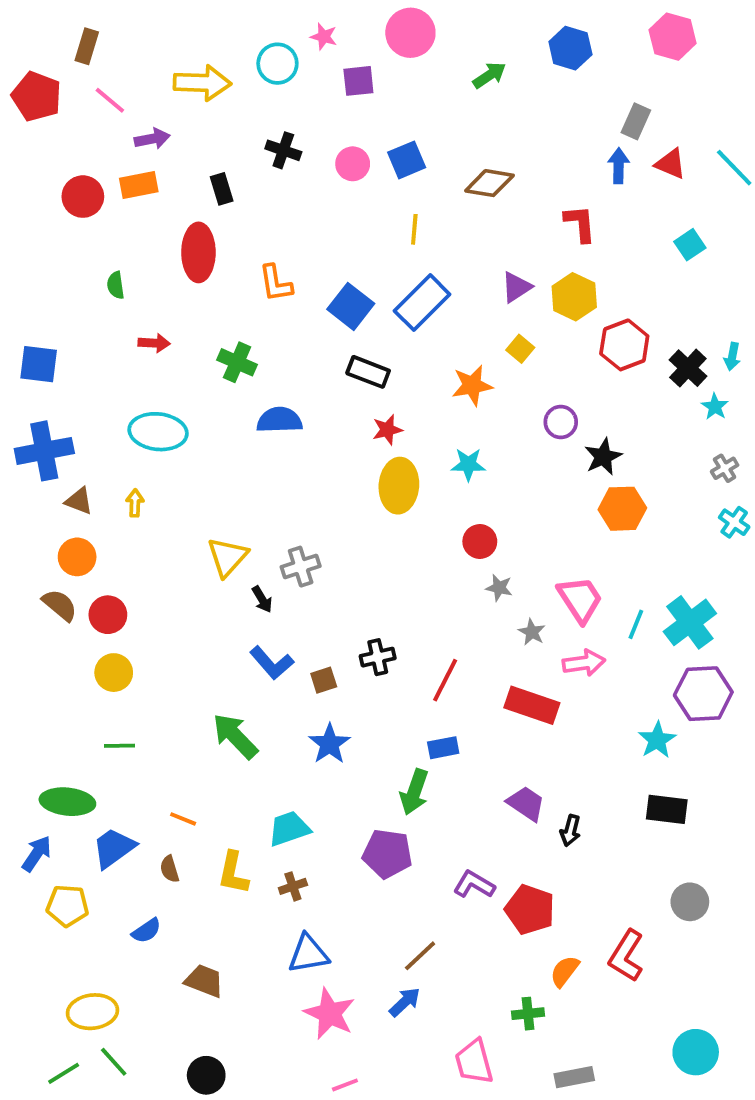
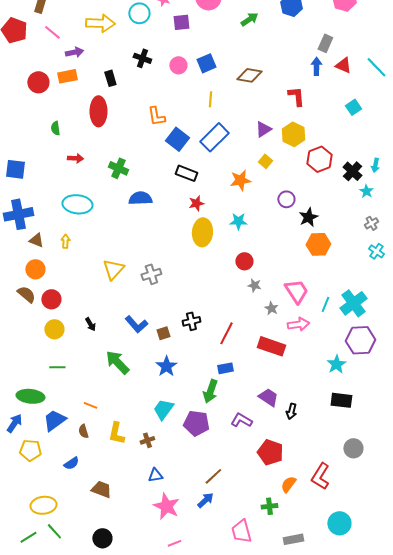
orange L-shape: (276, 283) -> (156, 116), moved
black arrow: (262, 599) -> (90, 324), moved
cyan trapezoid: (289, 829) -> (163, 409), moved, turned -35
purple L-shape: (474, 884) -> (241, 420), moved
blue triangle: (308, 954) -> (155, 475), size x0.7
cyan circle: (696, 1052) -> (339, 523), moved

